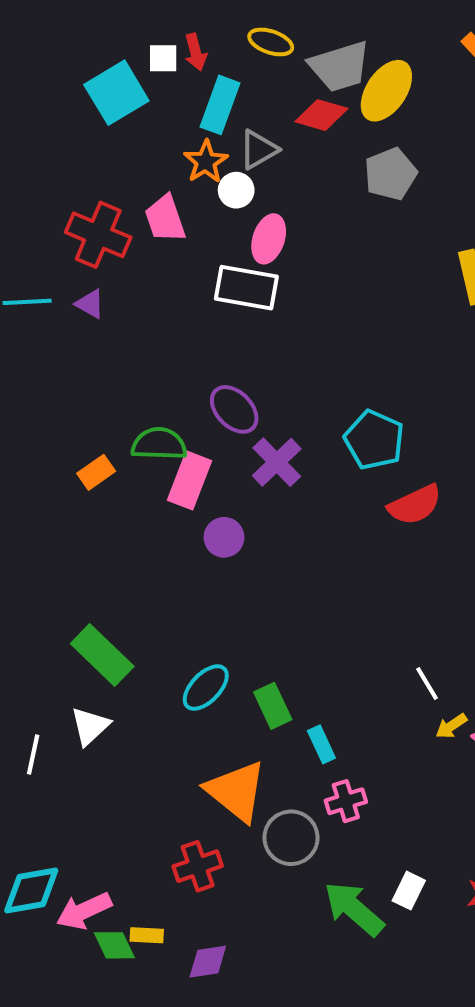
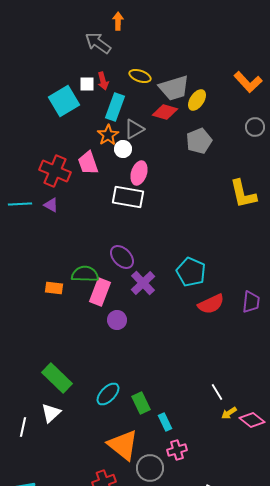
yellow ellipse: (386, 91) -> (197, 100), size x0.7
orange rectangle: (96, 472) -> (54, 288), turned 42

